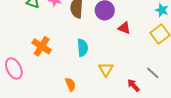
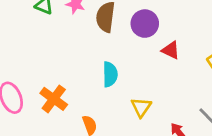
orange cross: (42, 46) -> (54, 99), moved

